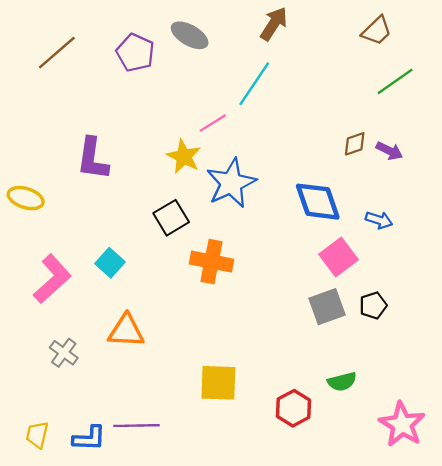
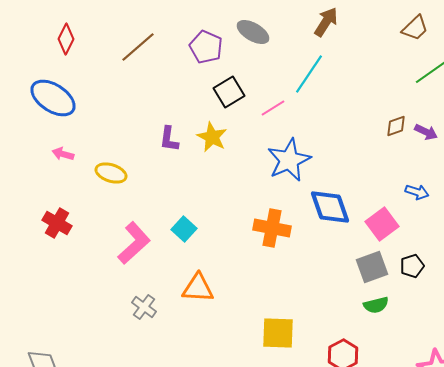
yellow star: (184, 157) -> (212, 137), moved
purple L-shape: (93, 159) -> (169, 139), size x0.7
blue diamond: (318, 202) -> (330, 207), moved
black square: (171, 218) -> (229, 92), moved
green semicircle: (342, 382) -> (376, 305), moved

